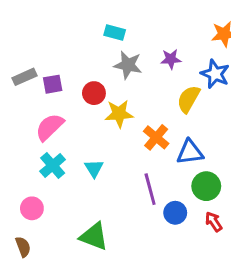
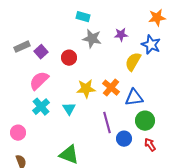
purple square: (53, 84) -> (41, 52), turned -32
yellow star: (119, 114) -> (86, 89), moved
pink circle: (32, 208) -> (18, 133), moved

